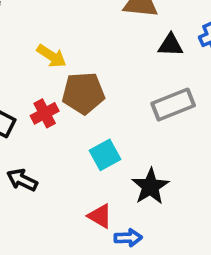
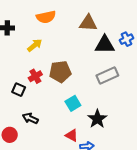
black triangle: (171, 45) -> (105, 45), size x1.5
yellow arrow: (52, 56) -> (35, 45), moved, turned -70
red cross: (45, 113) -> (35, 76), moved

